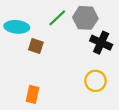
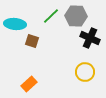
orange rectangle: (33, 94) -> (29, 84), turned 35

